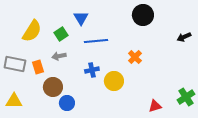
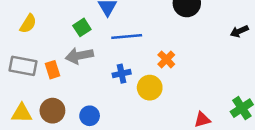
yellow semicircle: (32, 31) -> (28, 24), moved, size x0.7
gray arrow: (59, 56) -> (79, 56), size x1.5
orange cross: (135, 57) -> (166, 59), moved
brown circle: (53, 87) -> (52, 111), moved

